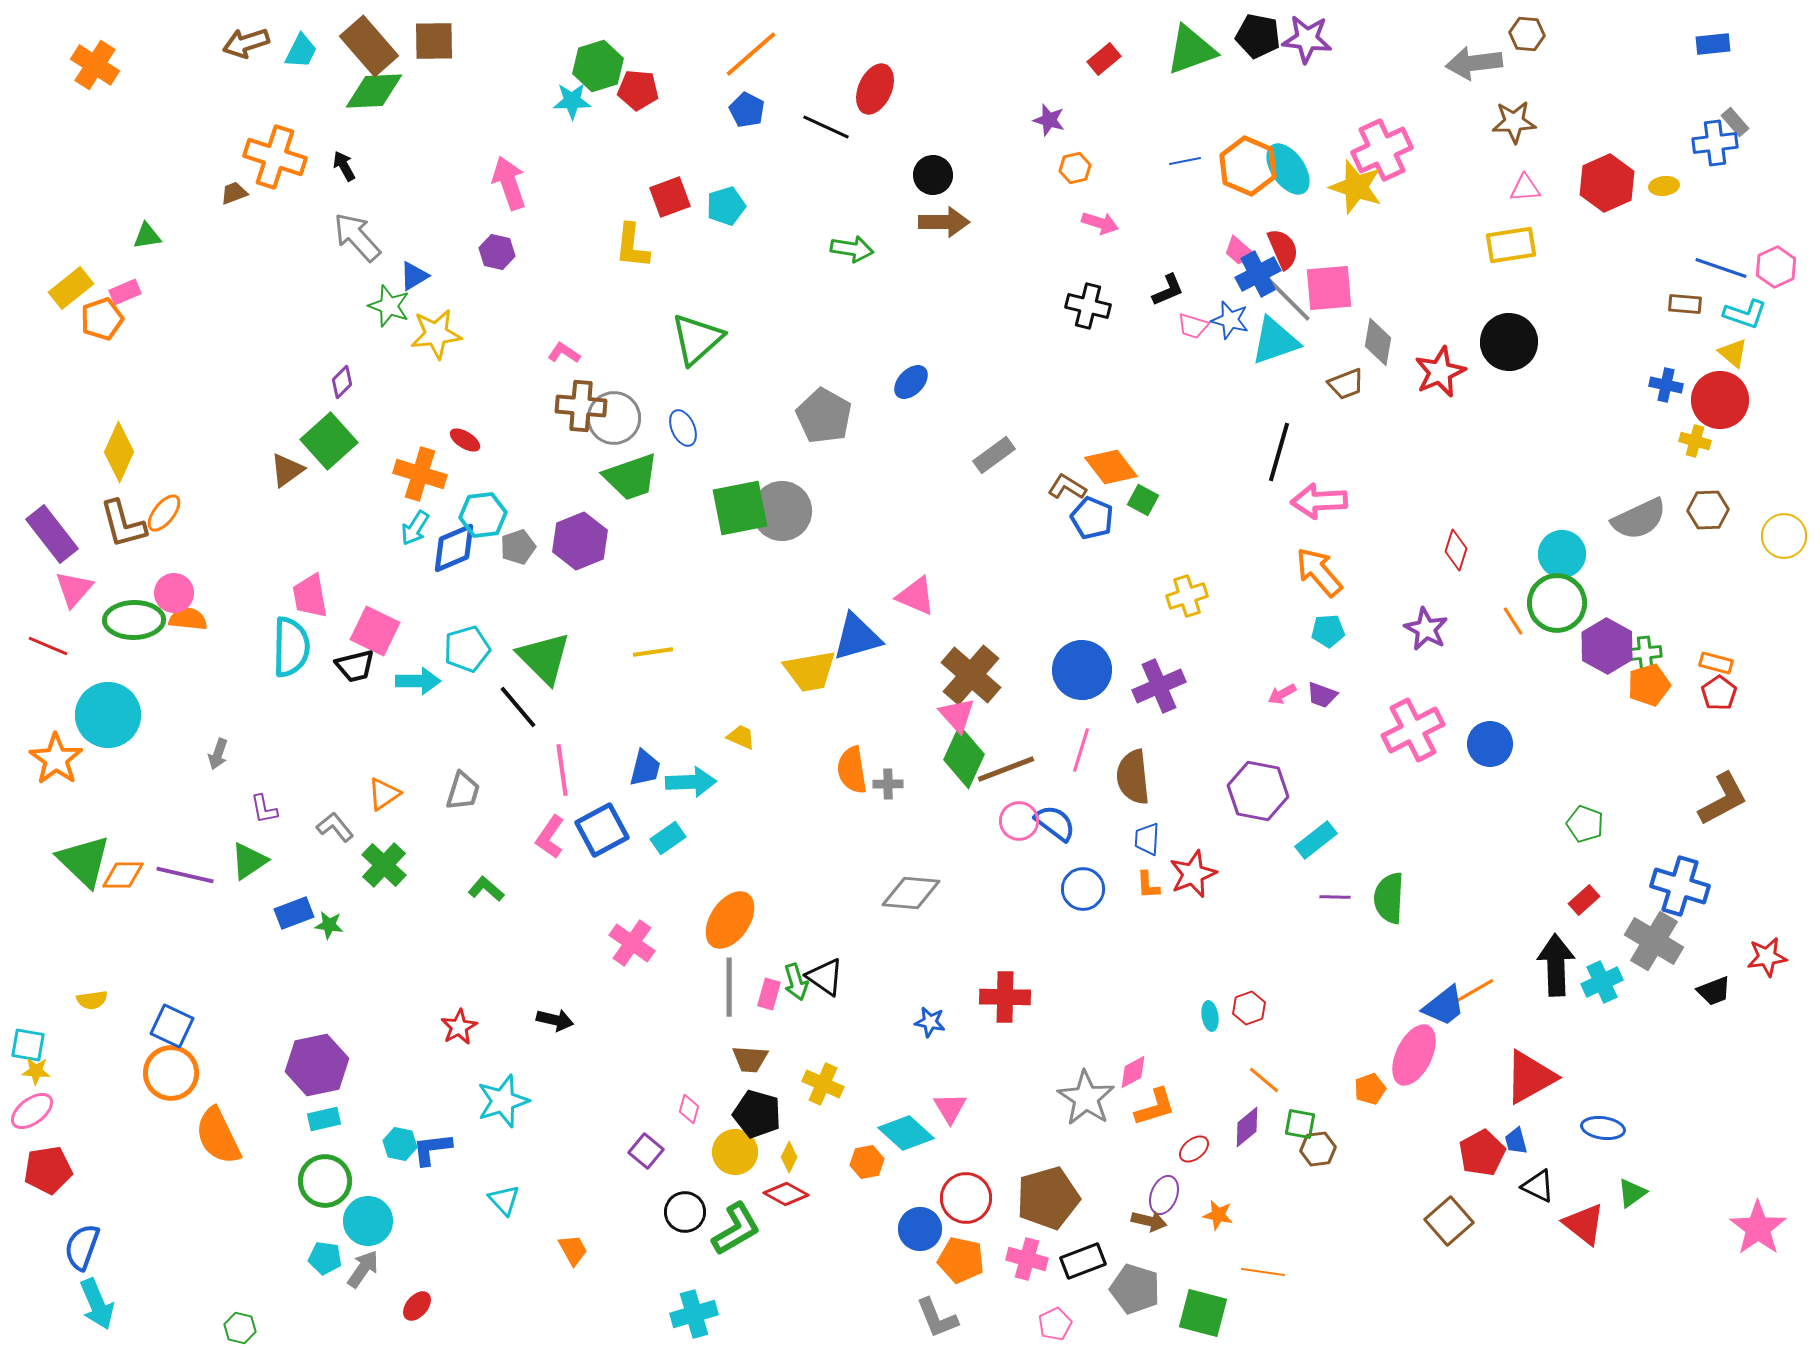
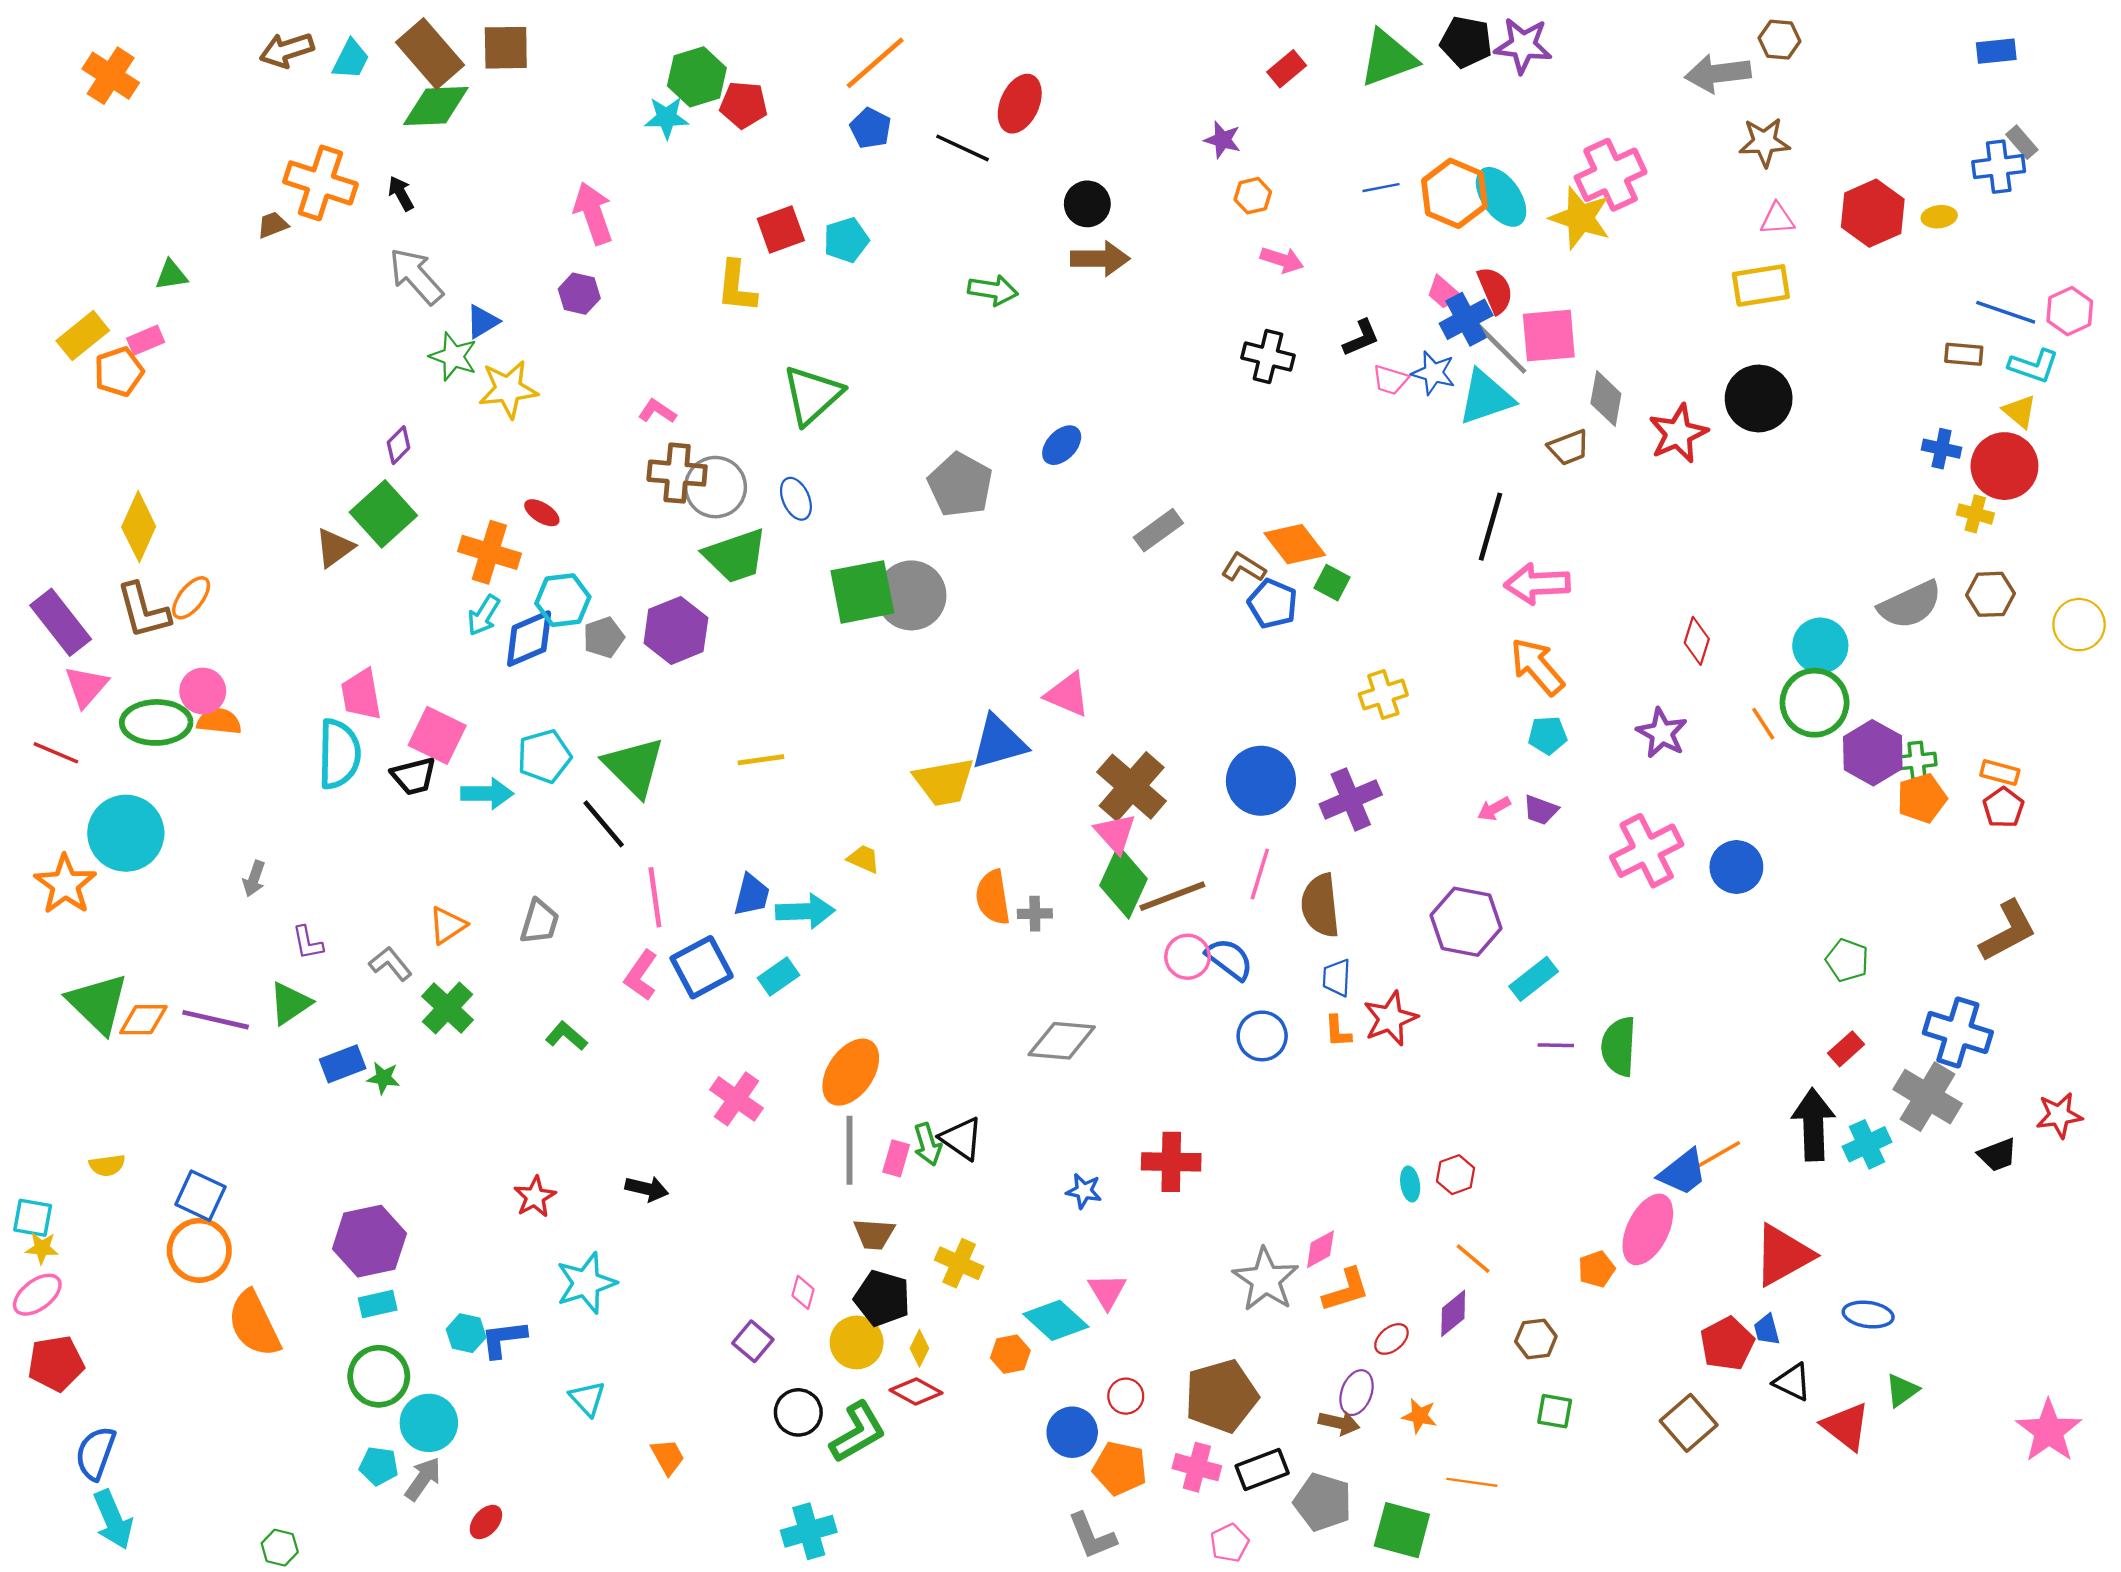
green square: (1300, 1124) -> (1555, 1411), moved
red circle: (966, 1198) -> (1126, 1396), size x0.6

